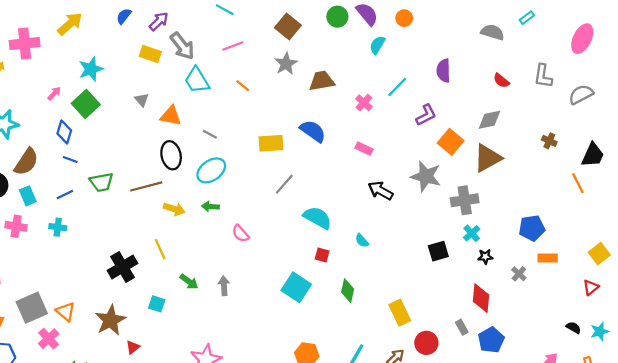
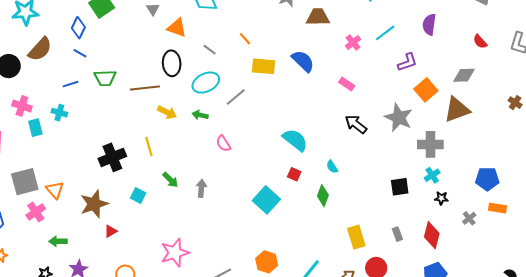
orange line: (243, 86) -> (245, 39), moved
gray line: (284, 184) -> (236, 97), moved
cyan rectangle: (28, 196) -> (35, 128), moved
green diamond: (348, 291) -> (323, 196), moved
gray rectangle: (462, 327) -> (397, 234), moved

